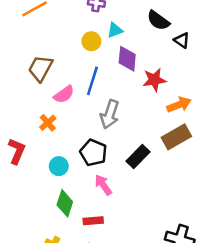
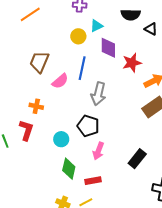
black semicircle: (158, 20) -> (131, 15), turned -30
orange cross: (48, 123) -> (36, 106), moved, turned -32
black rectangle: (138, 156) -> (137, 159), moved
pink arrow: (103, 185) -> (98, 151), turned -120

